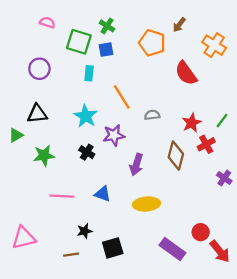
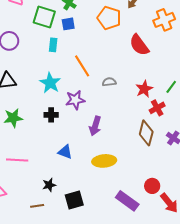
orange cross: (214, 45) -> (164, 20), turned 35
black cross: (87, 152) -> (51, 115), turned -32
brown diamond: (176, 156) -> (146, 133), moved
pink line: (62, 196) -> (17, 160), moved

